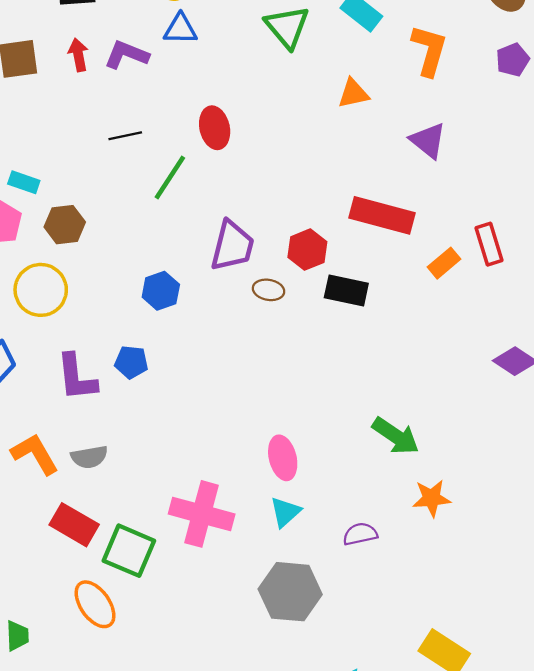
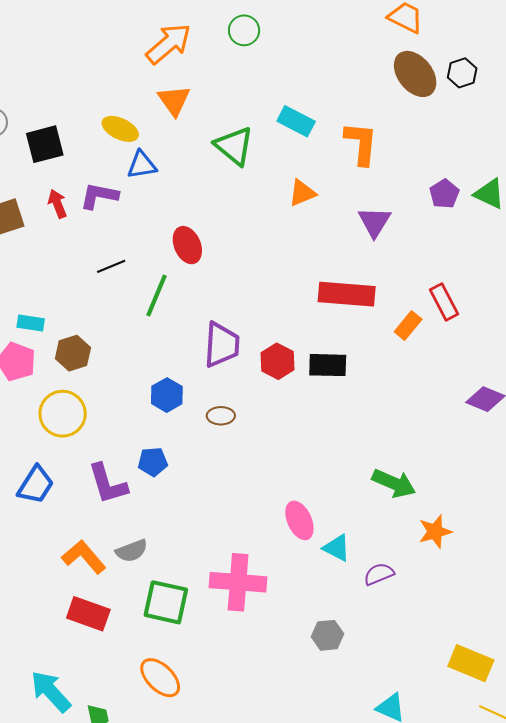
purple pentagon: (513, 60) -> (444, 194), moved
purple triangle: (428, 141) -> (374, 222), turned 33
red hexagon: (307, 250) -> (277, 361), moved
brown ellipse: (269, 290) -> (221, 416), moved
cyan triangle: (285, 512) -> (337, 548), moved, turned -40
red rectangle: (74, 525) -> (88, 614), moved
green square: (129, 551) -> (166, 602), moved
gray hexagon: (290, 592) -> (327, 635), size x0.6

